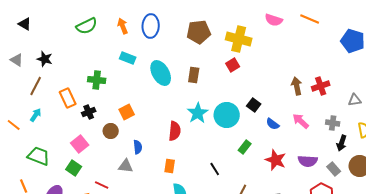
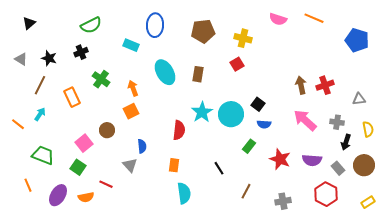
black triangle: (25, 24) -> (29, 23), turned 48
orange arrow: (123, 26) -> (133, 88), moved
yellow cross: (239, 39) -> (243, 38), size x0.7
cyan rectangle: (128, 58) -> (131, 45), moved
green cross: (97, 80) -> (101, 79), turned 30
black cross: (89, 112) -> (81, 52), moved
pink arrow: (301, 121) -> (305, 120), size x1.4
blue semicircle: (273, 124) -> (264, 124), moved, turned -32
brown circle: (111, 131) -> (107, 130), moved
gray triangle: (126, 166) -> (130, 165), turned 42

